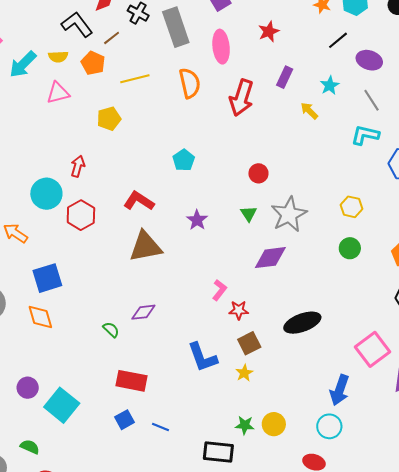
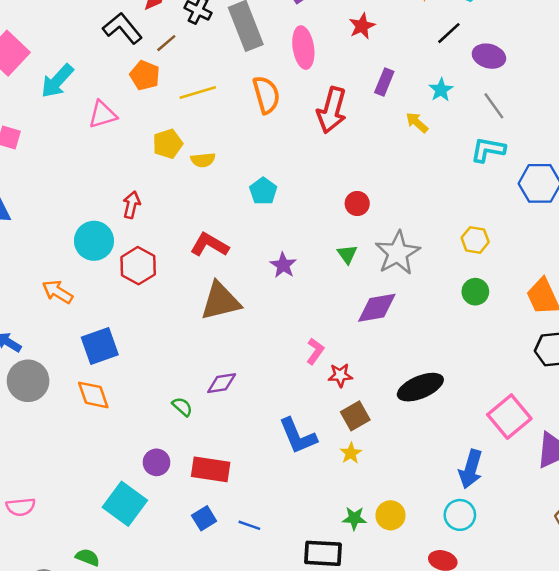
yellow semicircle: (58, 57) -> (203, 160), moved
purple circle: (28, 388) -> (157, 462), moved

